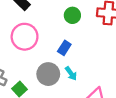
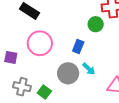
green circle: (72, 15) -> (96, 24), moved

